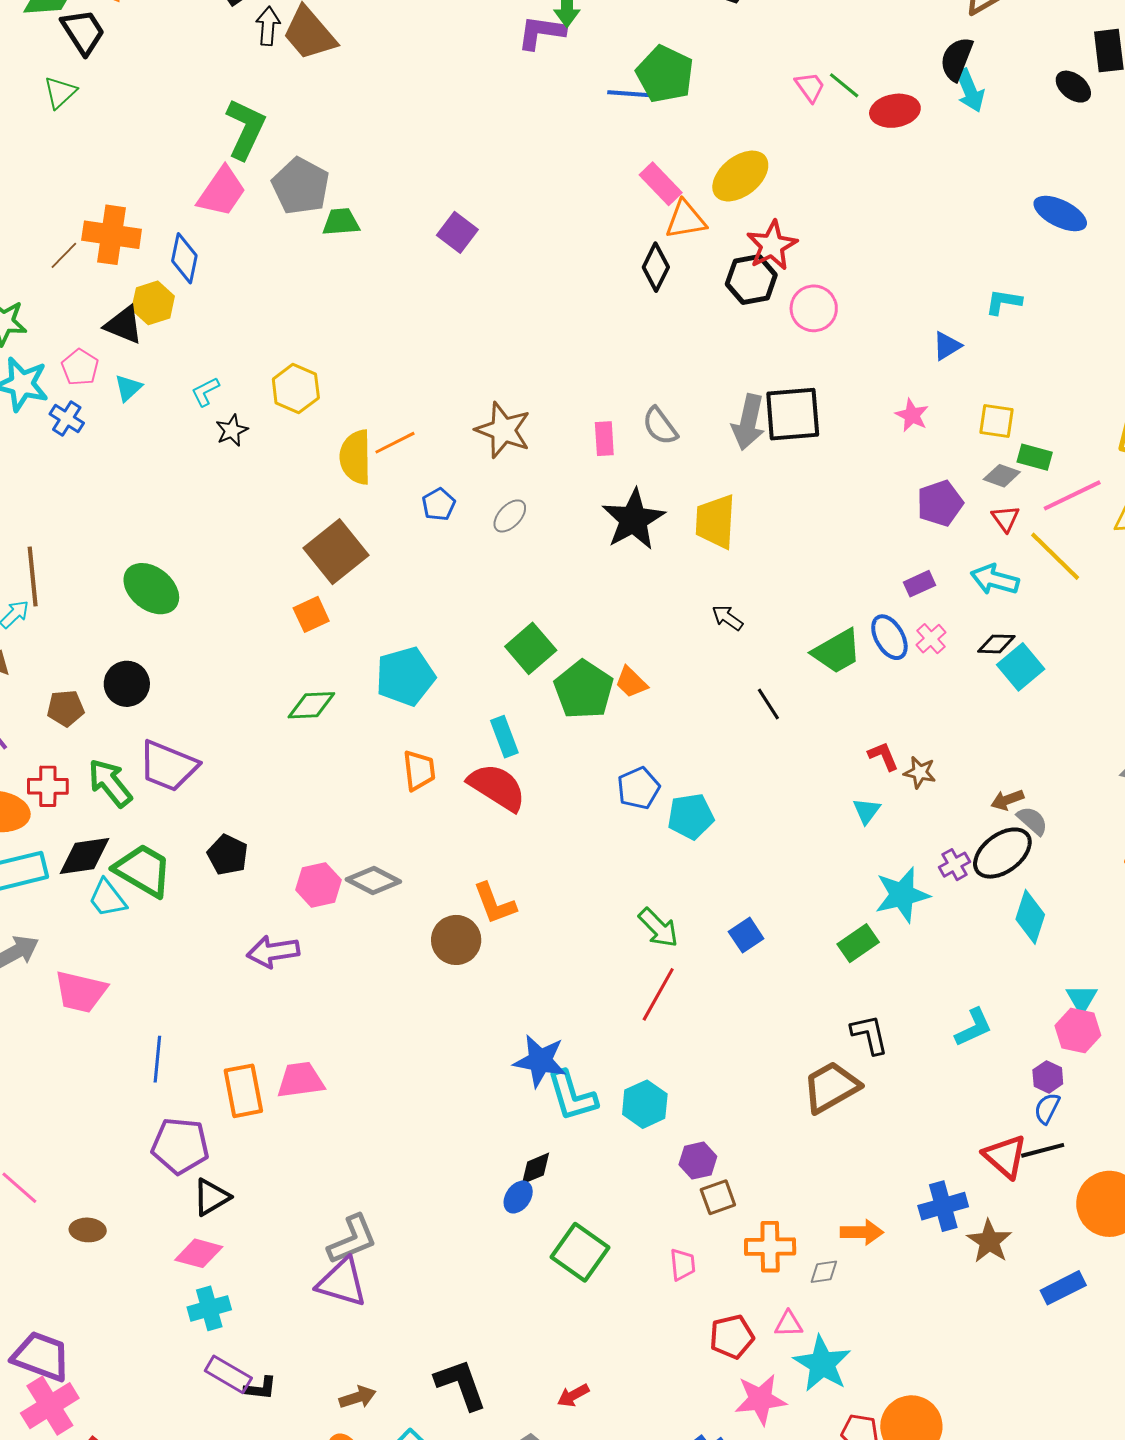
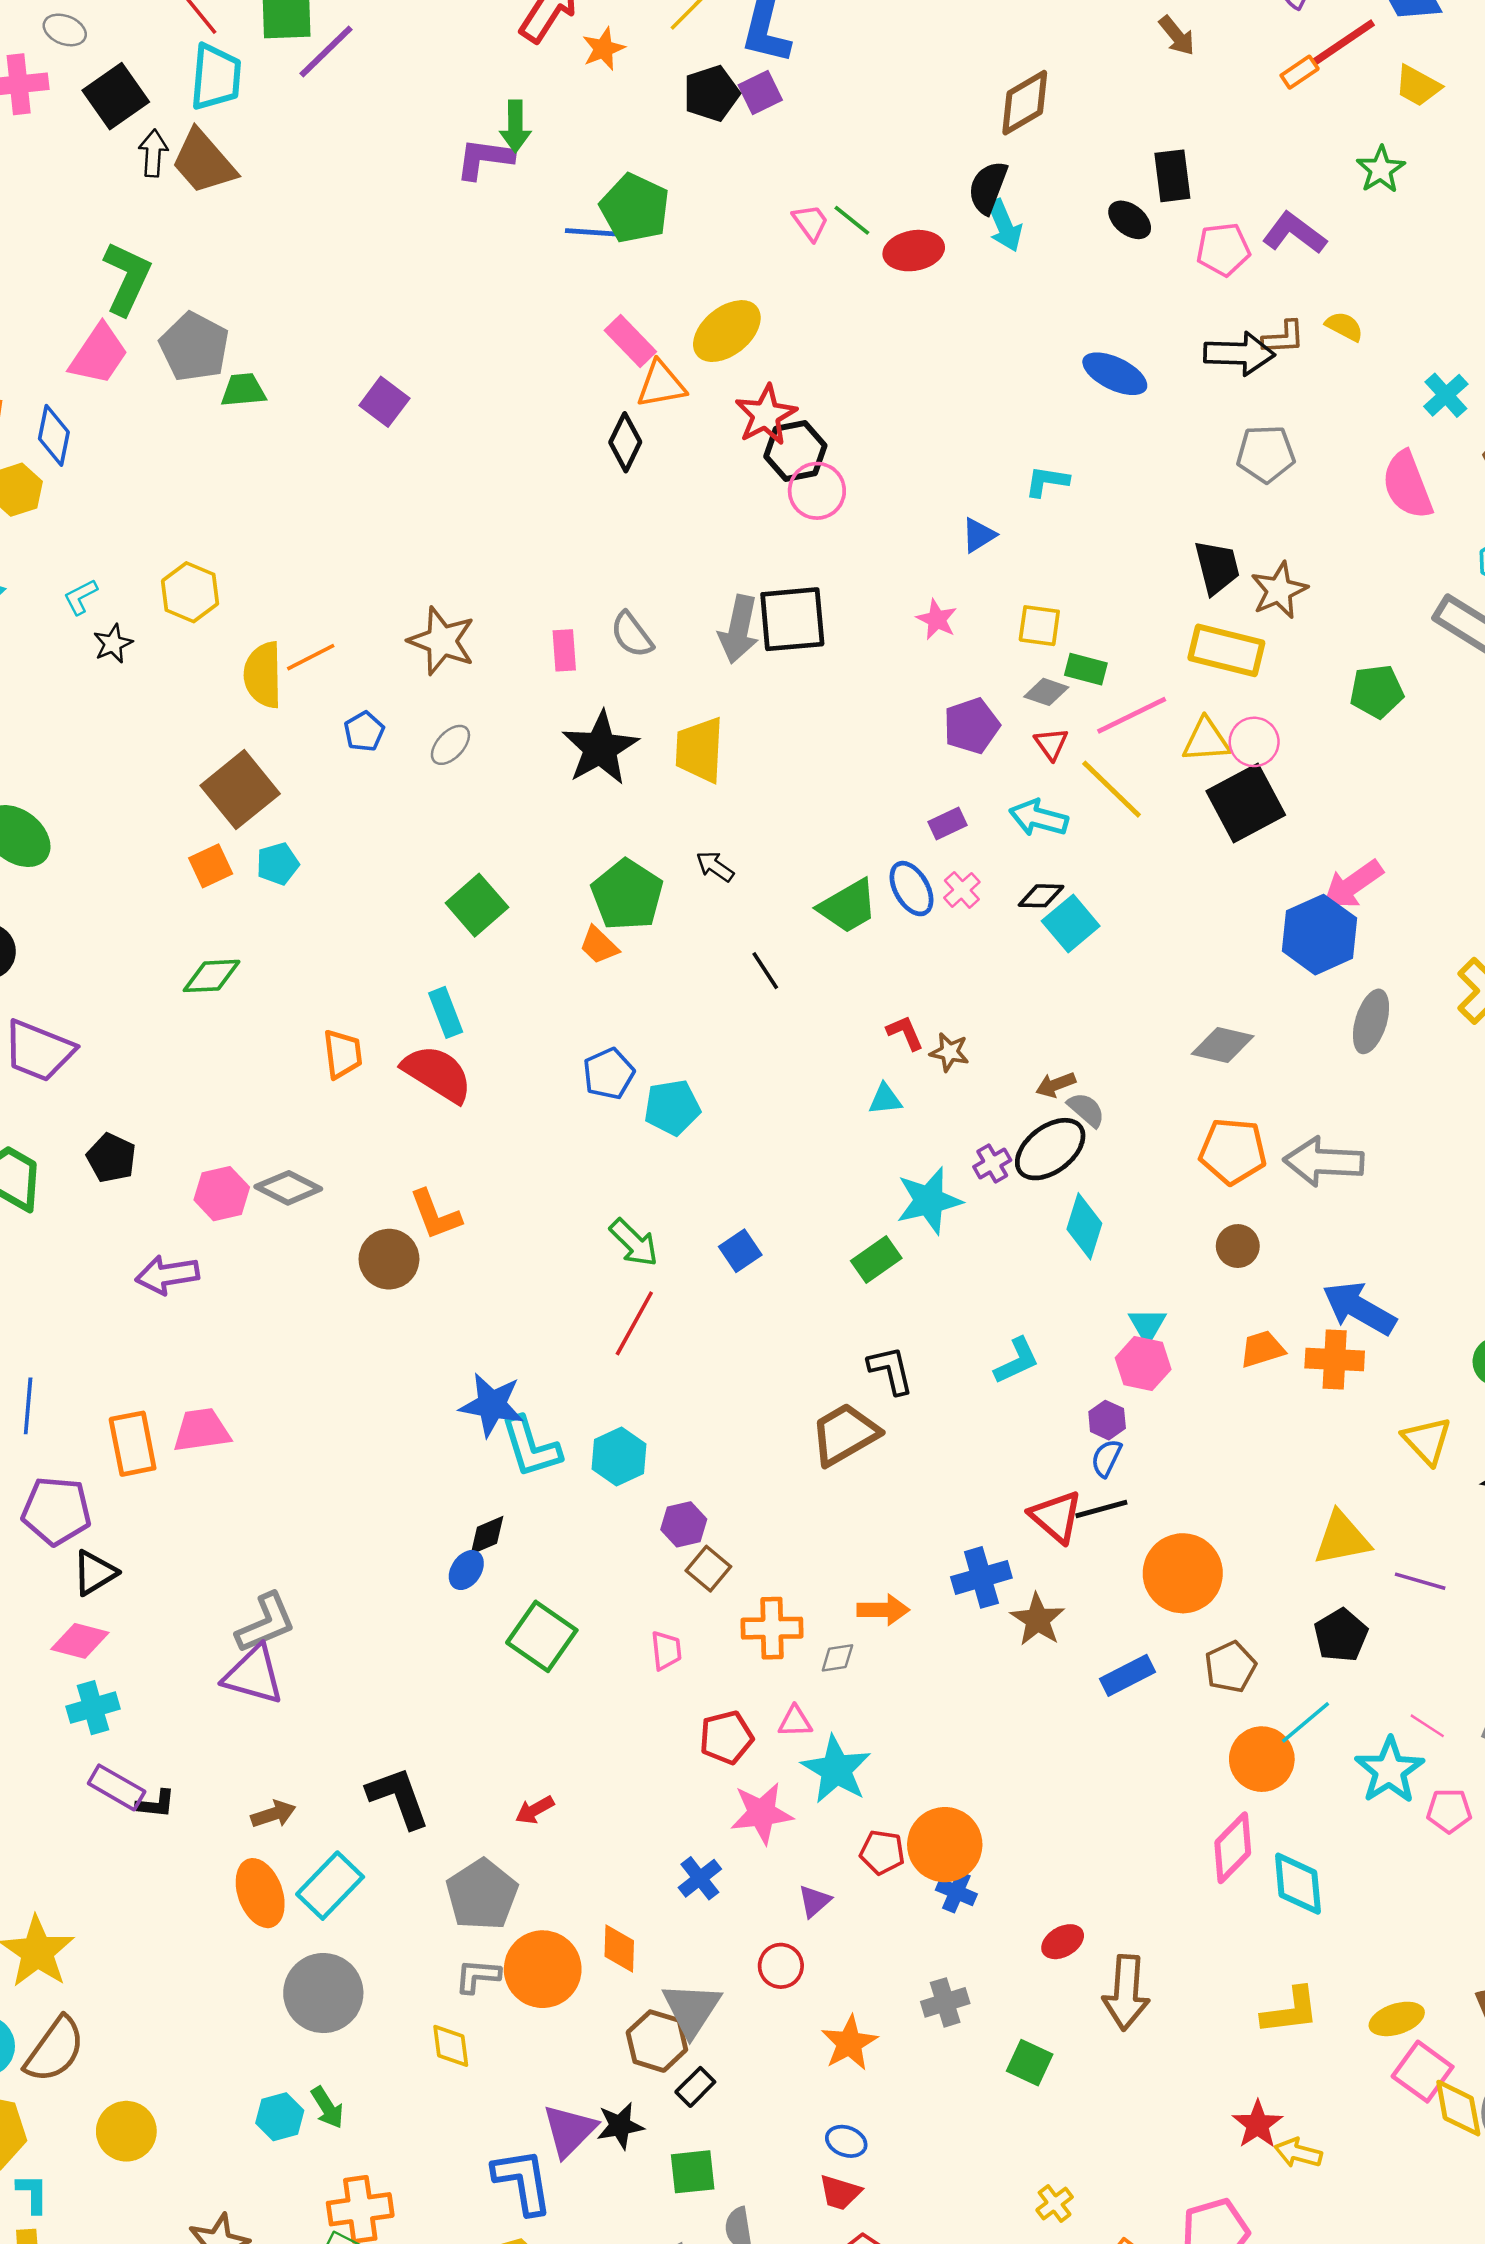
black hexagon: (751, 279) -> (795, 451), moved
cyan pentagon: (405, 676) -> (278, 864), moved, size x0.6
green pentagon: (584, 690) -> (627, 895), moved
cyan triangle: (867, 811) -> (885, 1099), turned 48
brown square: (718, 1197) -> (708, 1569), turned -30

